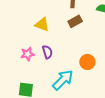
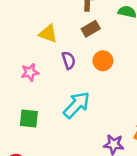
purple semicircle: (47, 52) -> (69, 60), moved
orange circle: (87, 62) -> (103, 61), moved

